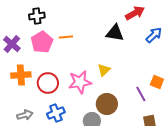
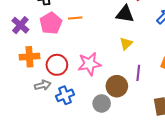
yellow triangle: (104, 70) -> (126, 44), moved
purple line: (141, 94) -> (138, 73), moved, turned 35
gray arrow: (25, 115) -> (43, 85), moved

